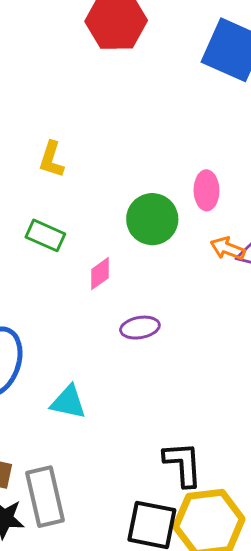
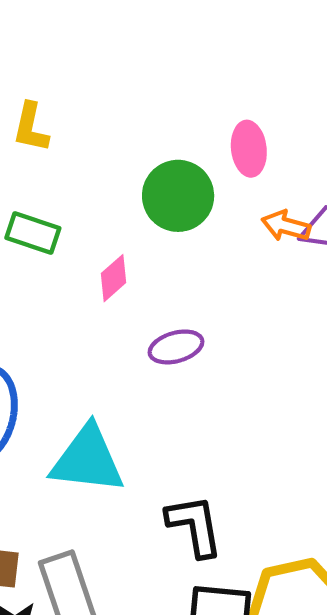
cyan triangle: (68, 402) -> (87, 460), size x1.5
black L-shape: (183, 464) -> (195, 526), moved

